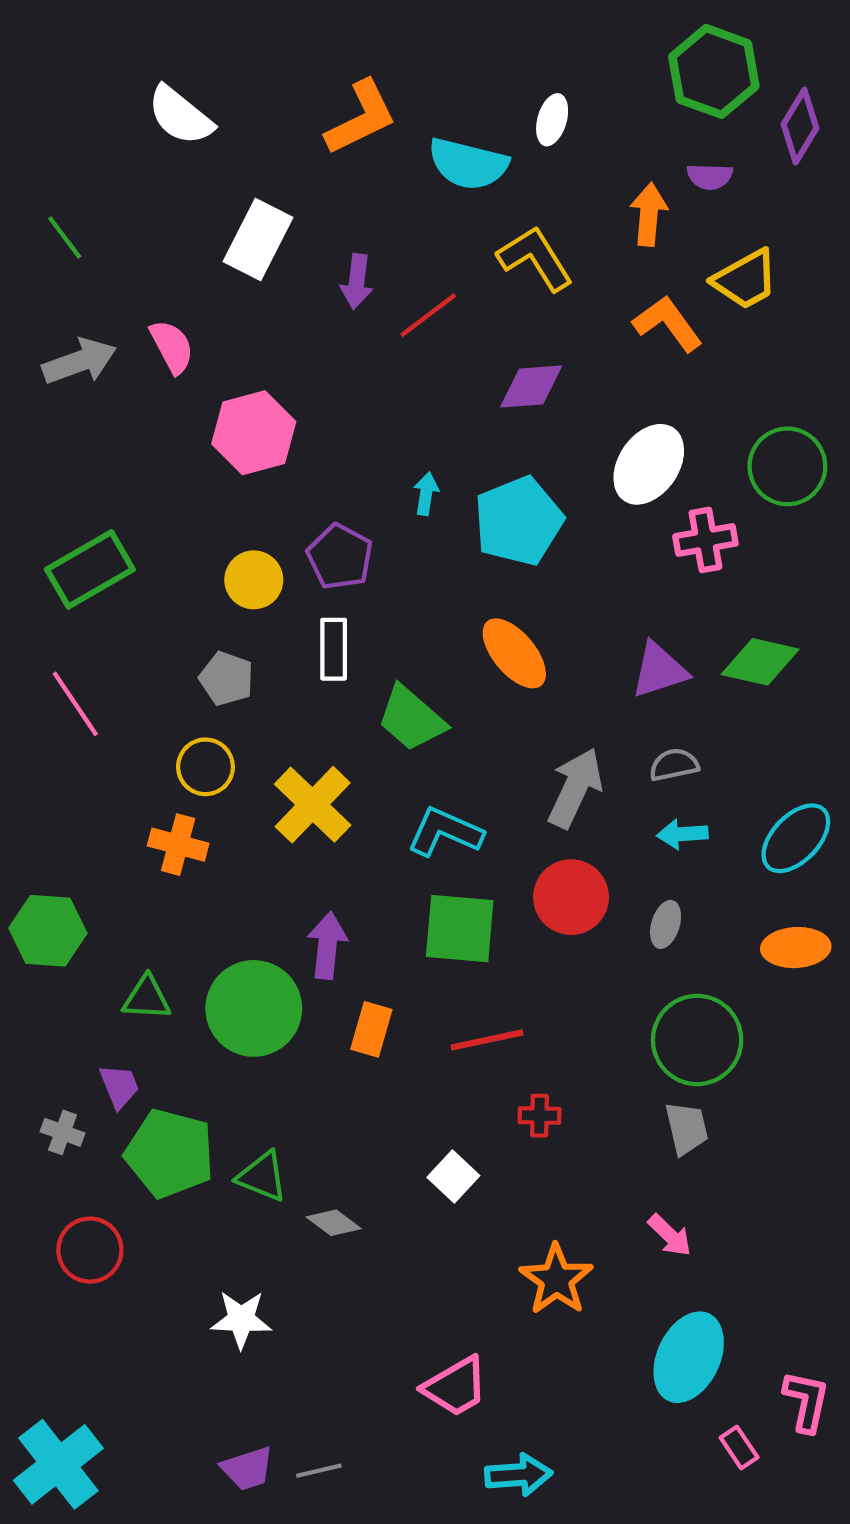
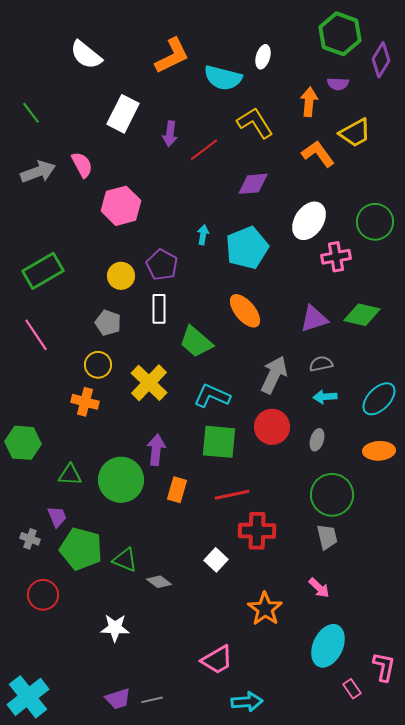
red cross: (539, 1116) -> (257, 531), size x1.8

